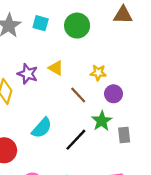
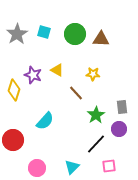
brown triangle: (123, 15) -> (101, 39), moved
purple circle: (114, 94) -> (119, 129), moved
gray rectangle: (124, 135) -> (122, 107), moved
black line: (76, 140) -> (96, 144), moved

